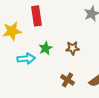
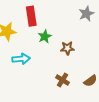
green star: (46, 48) -> (45, 37), moved

